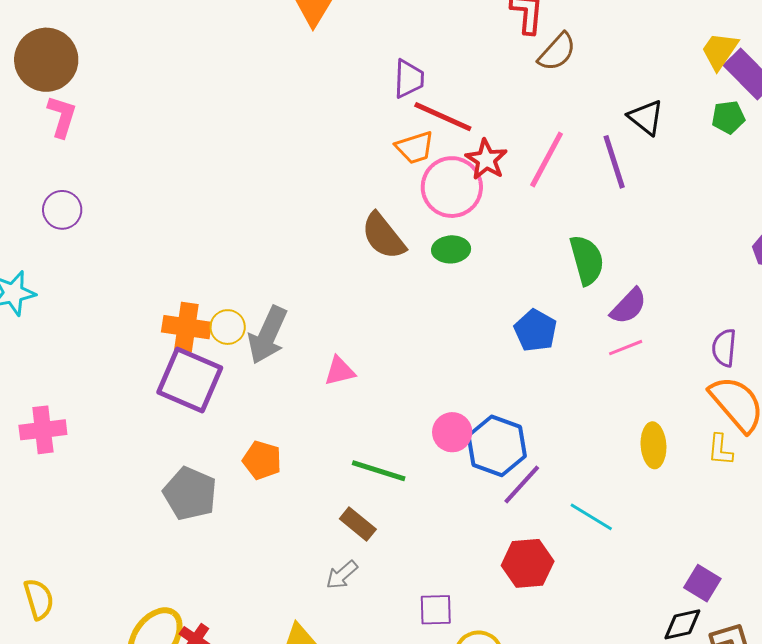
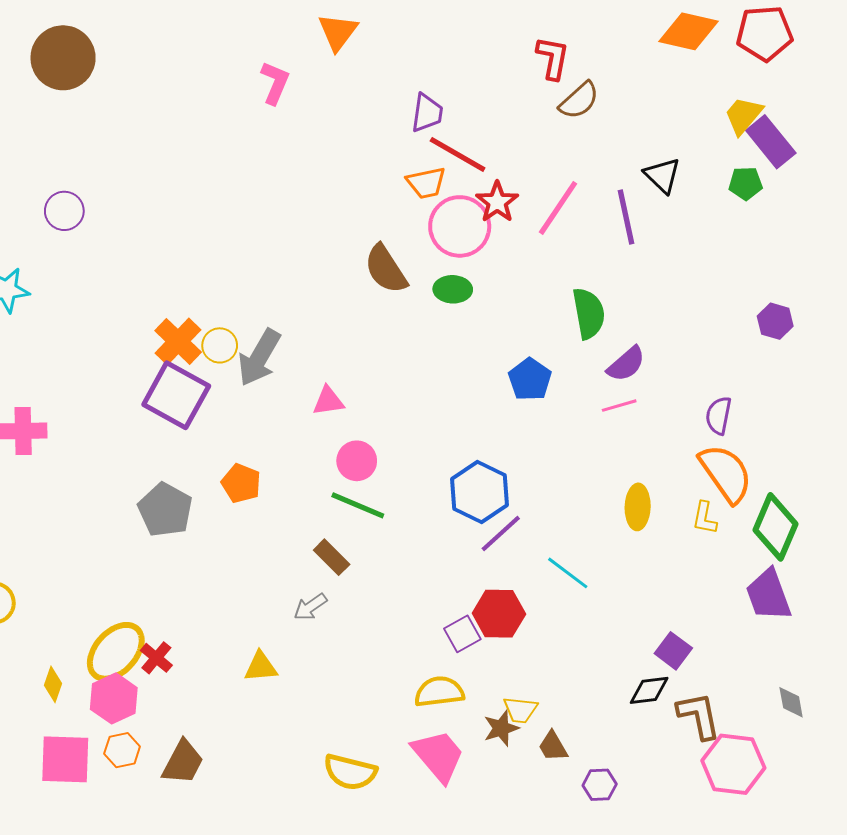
pink L-shape: (62, 116) -> (275, 83), moved
orange cross: (186, 327) -> (178, 341), turned 30
pink circle: (452, 432) -> (357, 461), moved
purple square: (436, 610) -> (462, 634), moved, turned -33

